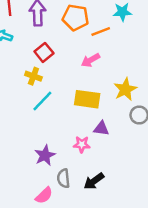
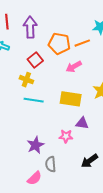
orange pentagon: (76, 18) -> (59, 43), moved
cyan line: (42, 101) -> (34, 100), turned 54
black arrow: (94, 181) -> (89, 161), moved

